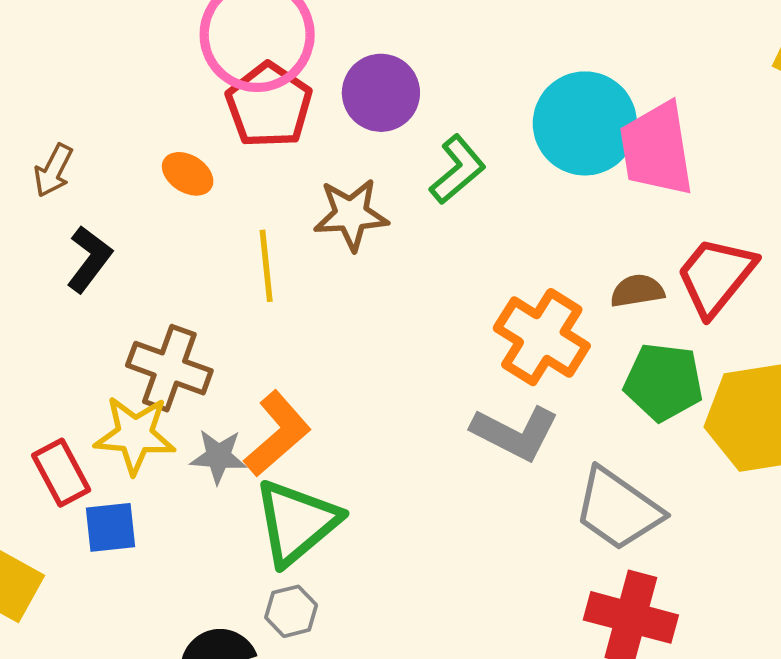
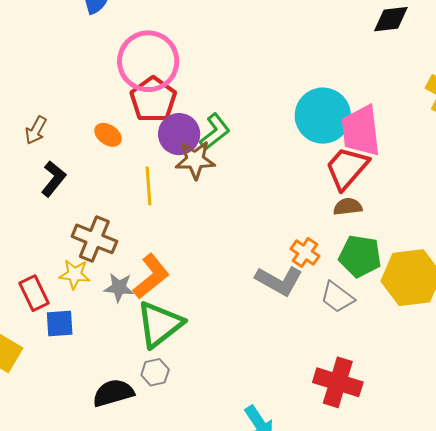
purple circle: (381, 93) -> (179, 134), moved
green L-shape: (458, 170) -> (215, 132), moved
red trapezoid: (716, 276) -> (347, 168), moved
orange cross: (542, 337) -> (305, 252), moved, size x0.6
yellow star: (135, 435) -> (75, 274), size x0.7
gray trapezoid: (618, 509) -> (337, 297), moved, size x0.7

